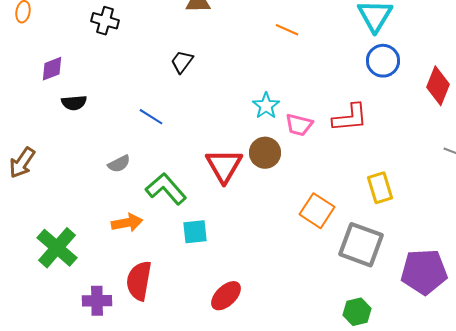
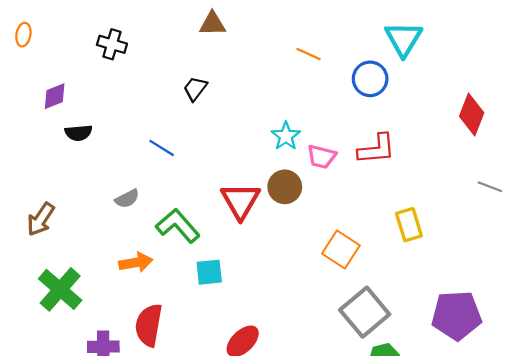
blue circle: (383, 61) -> (370, 79), moved
brown arrow: (22, 163) -> (41, 219), moved
gray square: (361, 245) -> (365, 312), moved, turned 30

